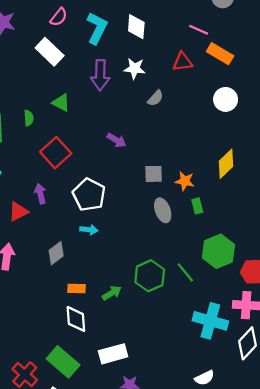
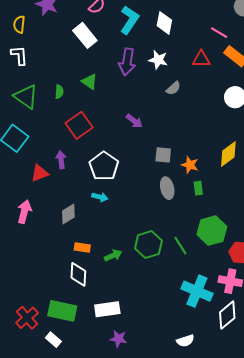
green rectangle: (63, 362) -> (62, 311), turned -36

